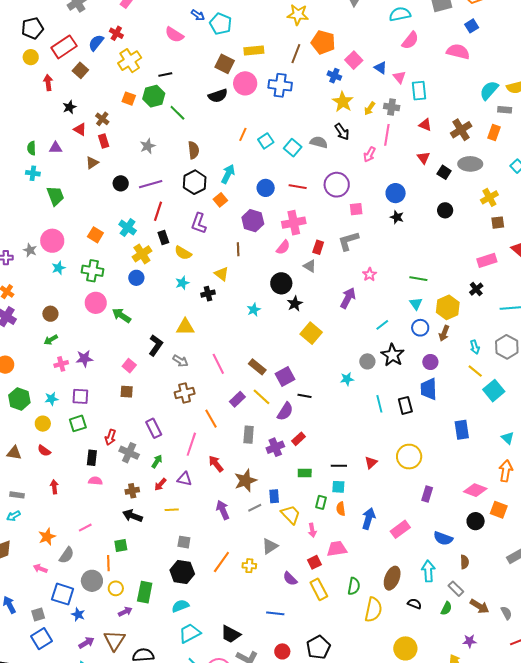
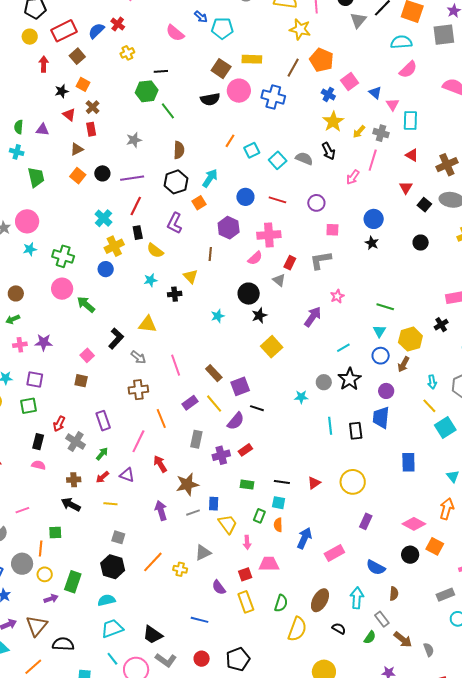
cyan pentagon: (221, 24) -> (222, 28), turned -30
yellow cross: (130, 61) -> (127, 53), size x0.6
orange square: (129, 99) -> (83, 84), moved
purple circle: (337, 185) -> (316, 203), size x0.7
orange square: (95, 235) -> (78, 176), moved

